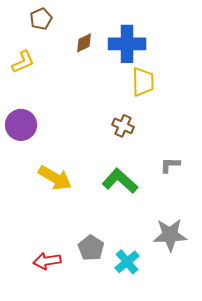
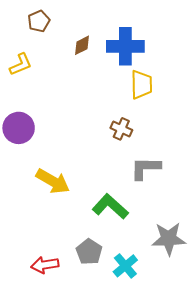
gray L-shape: (170, 165) -> (145, 168), moved, size x1.5
green L-shape: (120, 181) -> (110, 206), moved

